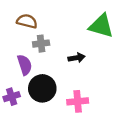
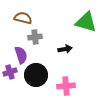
purple cross: (12, 97) -> (10, 72), moved

